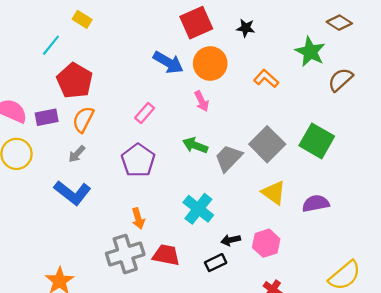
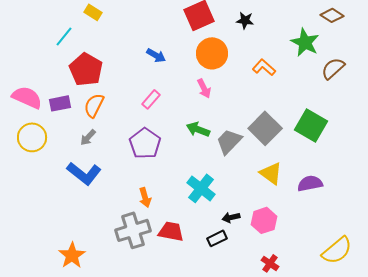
blue arrow: (168, 62) -> (156, 55), moved, size x0.7

